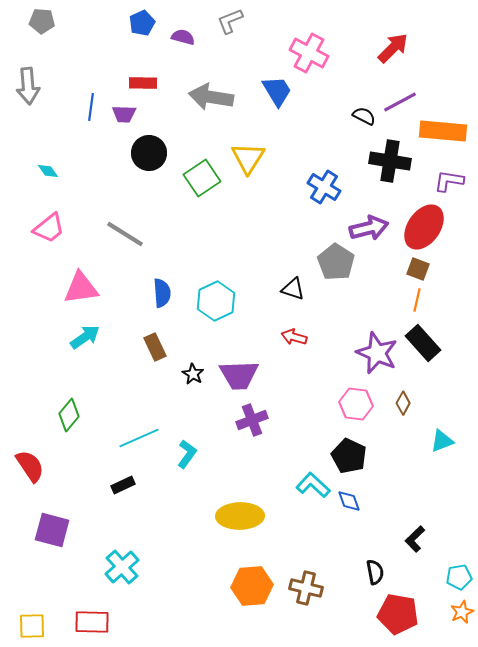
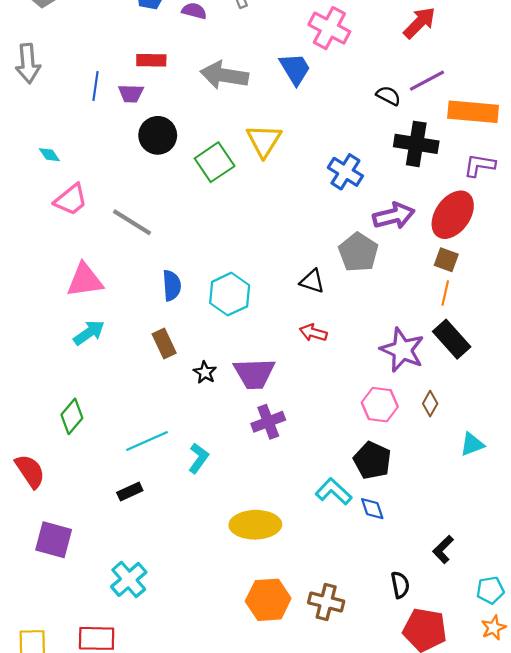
pink trapezoid: (49, 228) -> (71, 200), moved

